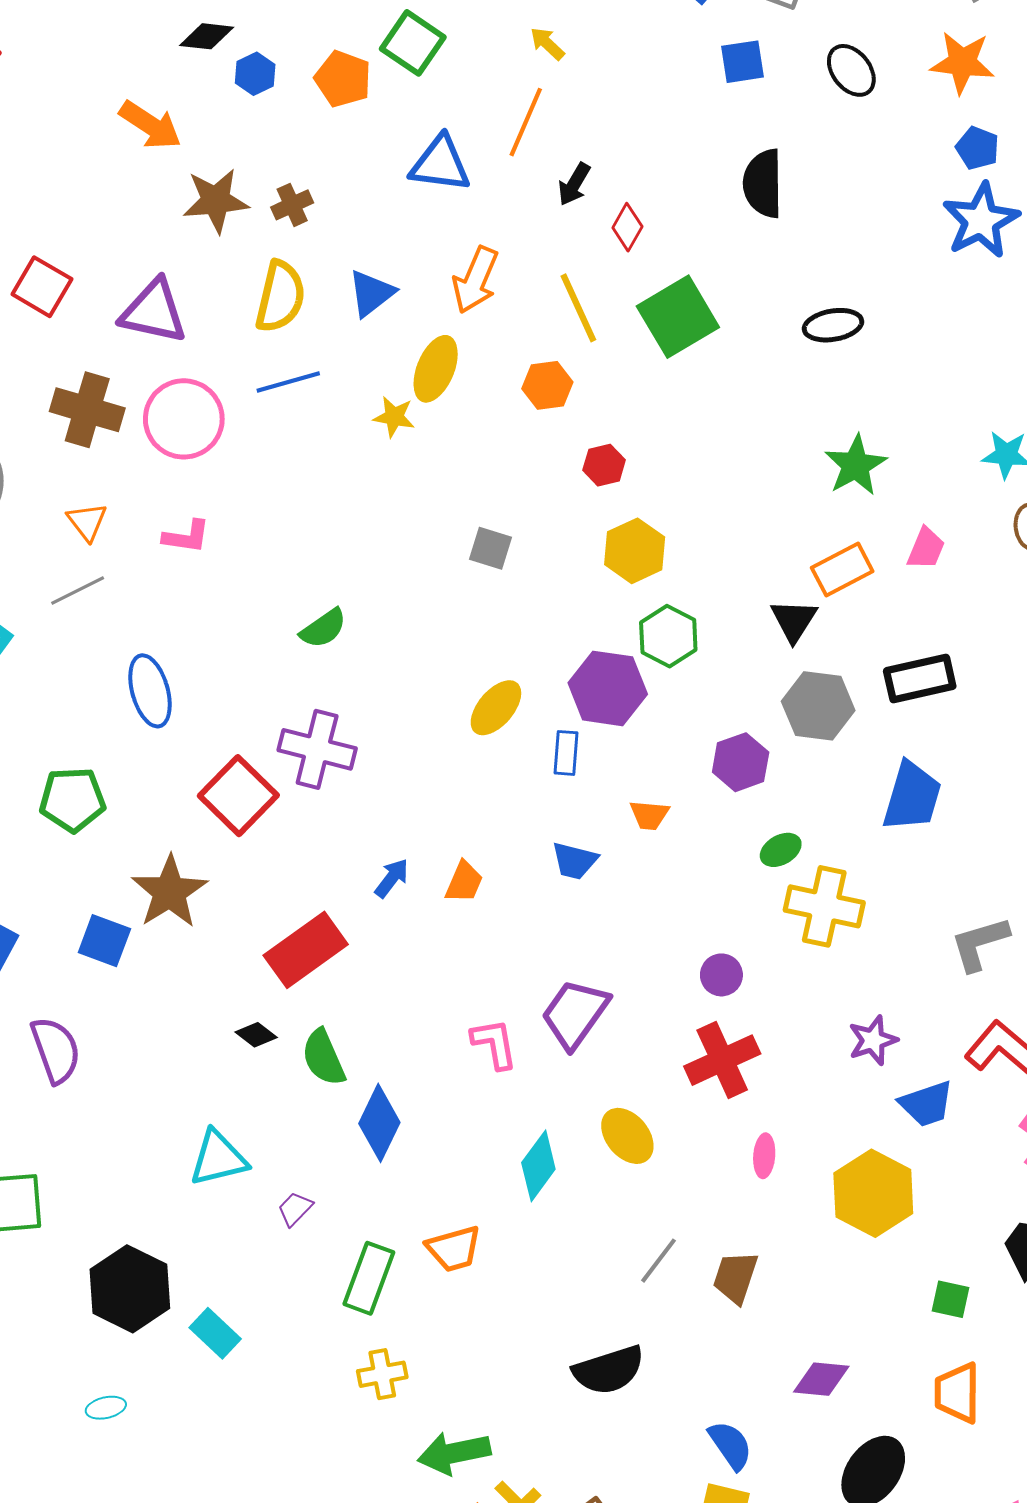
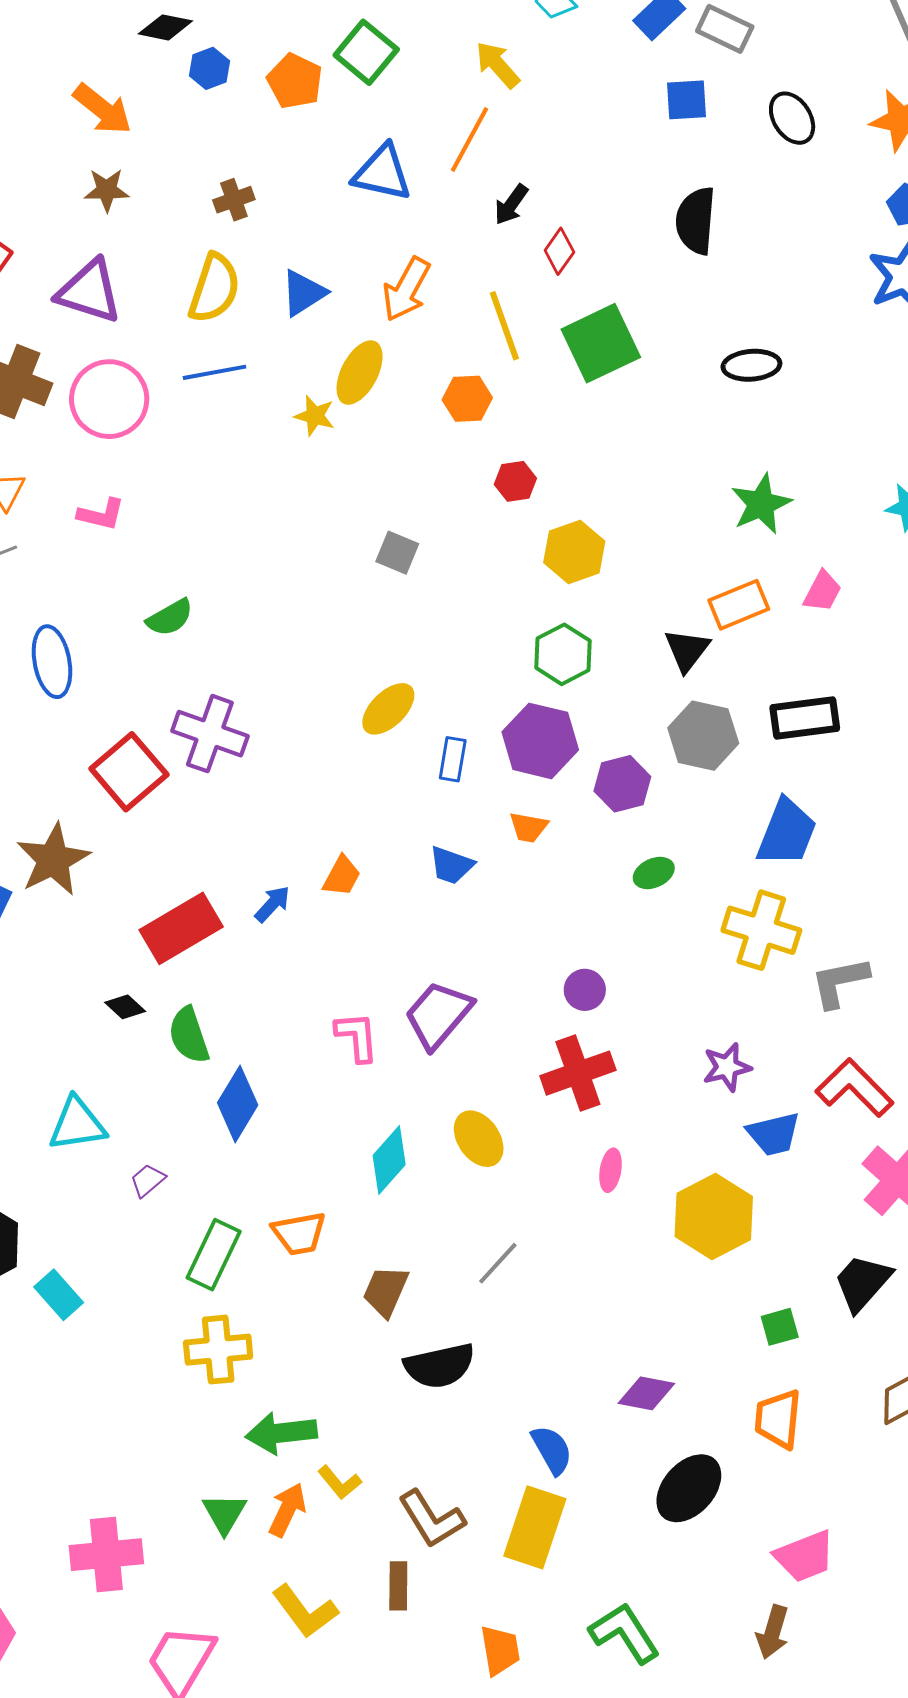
yellow arrow: (547, 44) -> (498, 65), size x1.4
brown star: (216, 201) -> (107, 190), moved, size x0.7
yellow hexagon: (635, 551) -> (574, 552), moved
green semicircle: (323, 628) -> (170, 618), moved
purple hexagon: (608, 688) -> (540, 741), moved
blue arrow: (392, 878) -> (272, 904), moved
yellow cross: (824, 906) -> (761, 930), moved
brown trapezoid: (735, 1277) -> (386, 1291), moved
green square: (950, 1299) -> (780, 1327), turned -33
yellow cross: (382, 1374) -> (218, 1350), size x1.4

